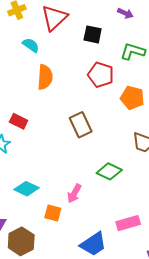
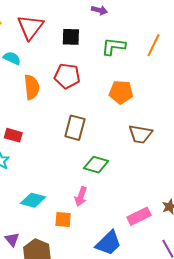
red pentagon: (101, 75) -> (67, 76), moved
brown rectangle: (81, 125) -> (75, 128), turned 50
green diamond: (109, 171) -> (96, 165), moved

